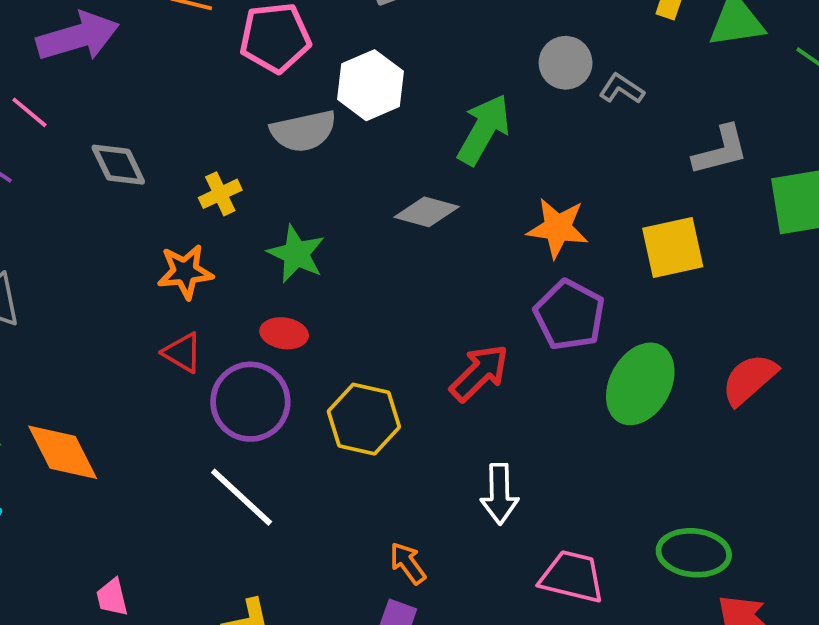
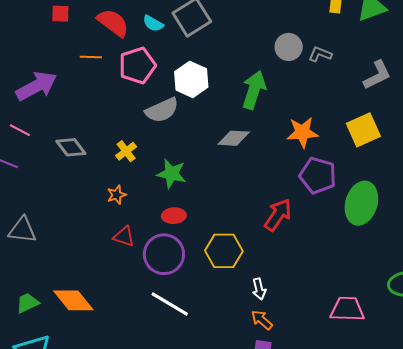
orange star: (185, 272) -> (117, 195), size x0.7
white arrow: (500, 494) -> (259, 289), moved, size x0.7

